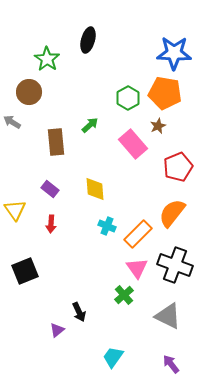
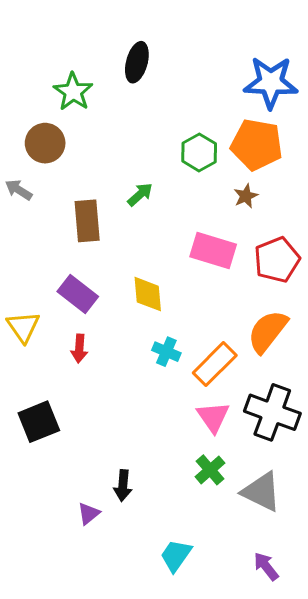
pink rectangle: (133, 144) -> (213, 250), moved, turned -32
purple rectangle: (50, 189) -> (78, 294), size x1.4
green cross: (124, 295) -> (210, 470), moved
black arrow: (79, 312) -> (123, 485), turned 30

